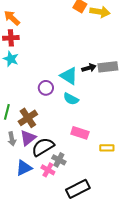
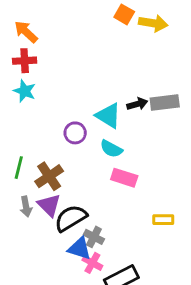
pink rectangle: (80, 133) -> (124, 178), moved
purple triangle: (28, 138) -> (49, 205), turned -36
blue triangle: (24, 168) -> (79, 248), moved, turned 42
pink cross: (48, 170) -> (92, 263), moved

